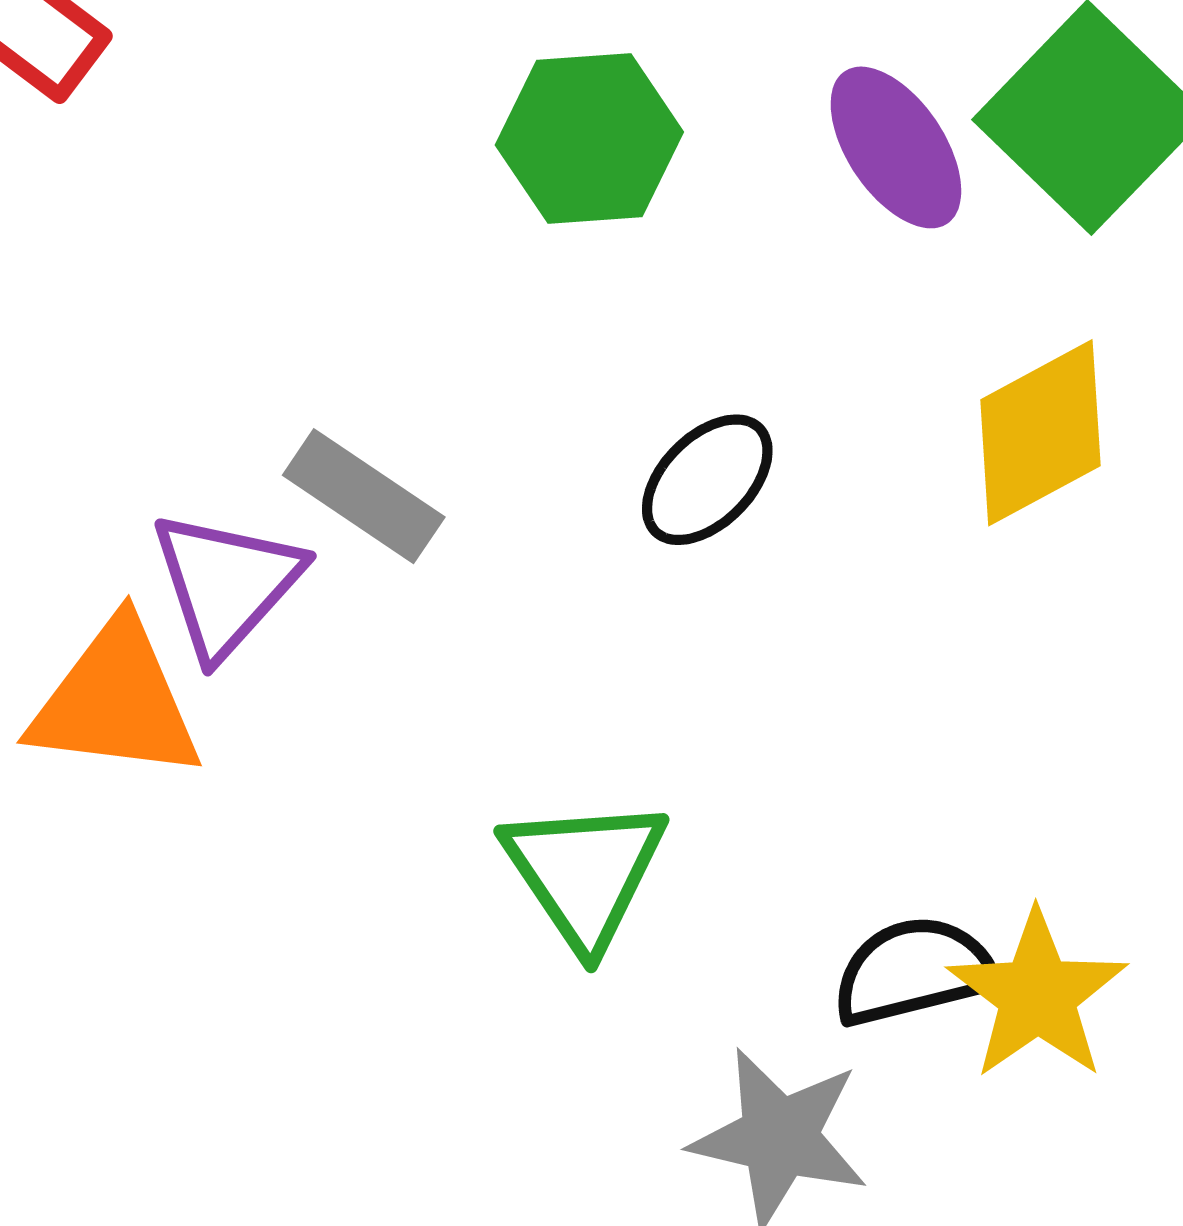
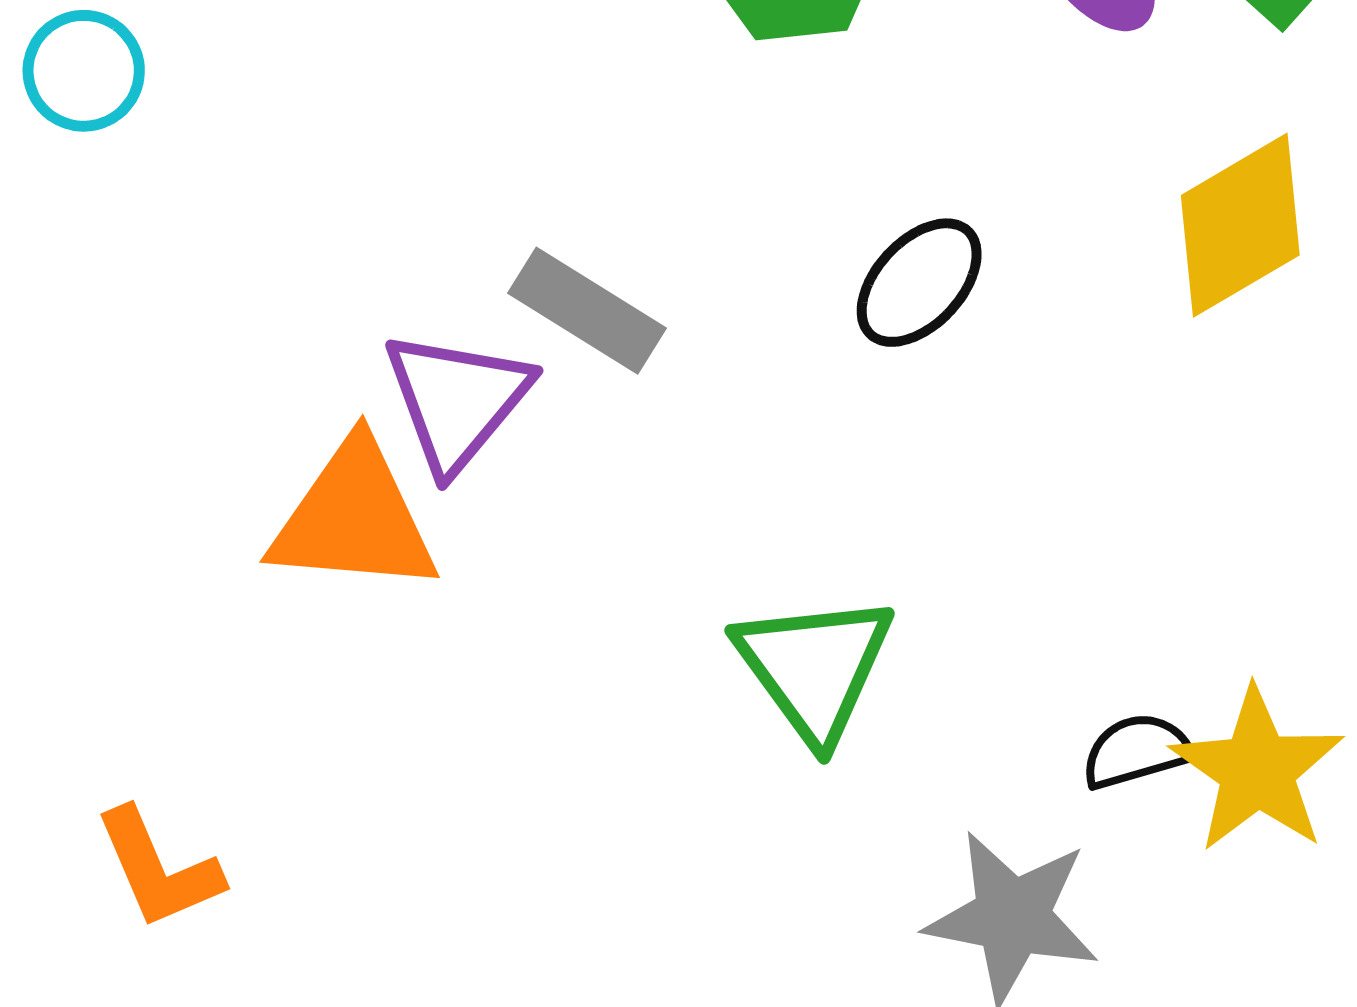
black semicircle: (914, 971) -> (1137, 751), size x0.7

